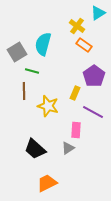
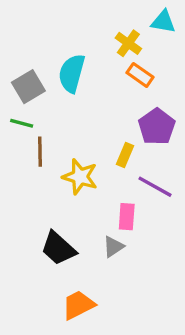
cyan triangle: (98, 13) -> (163, 22), turned 42
green line: (32, 71) -> (22, 123), moved

